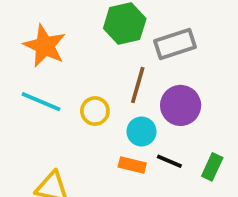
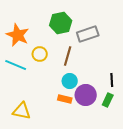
purple circle: (181, 105) -> (86, 95), moved
yellow circle: (95, 111) -> (40, 54), moved
black line: (169, 161) -> (112, 80), moved, turned 64

